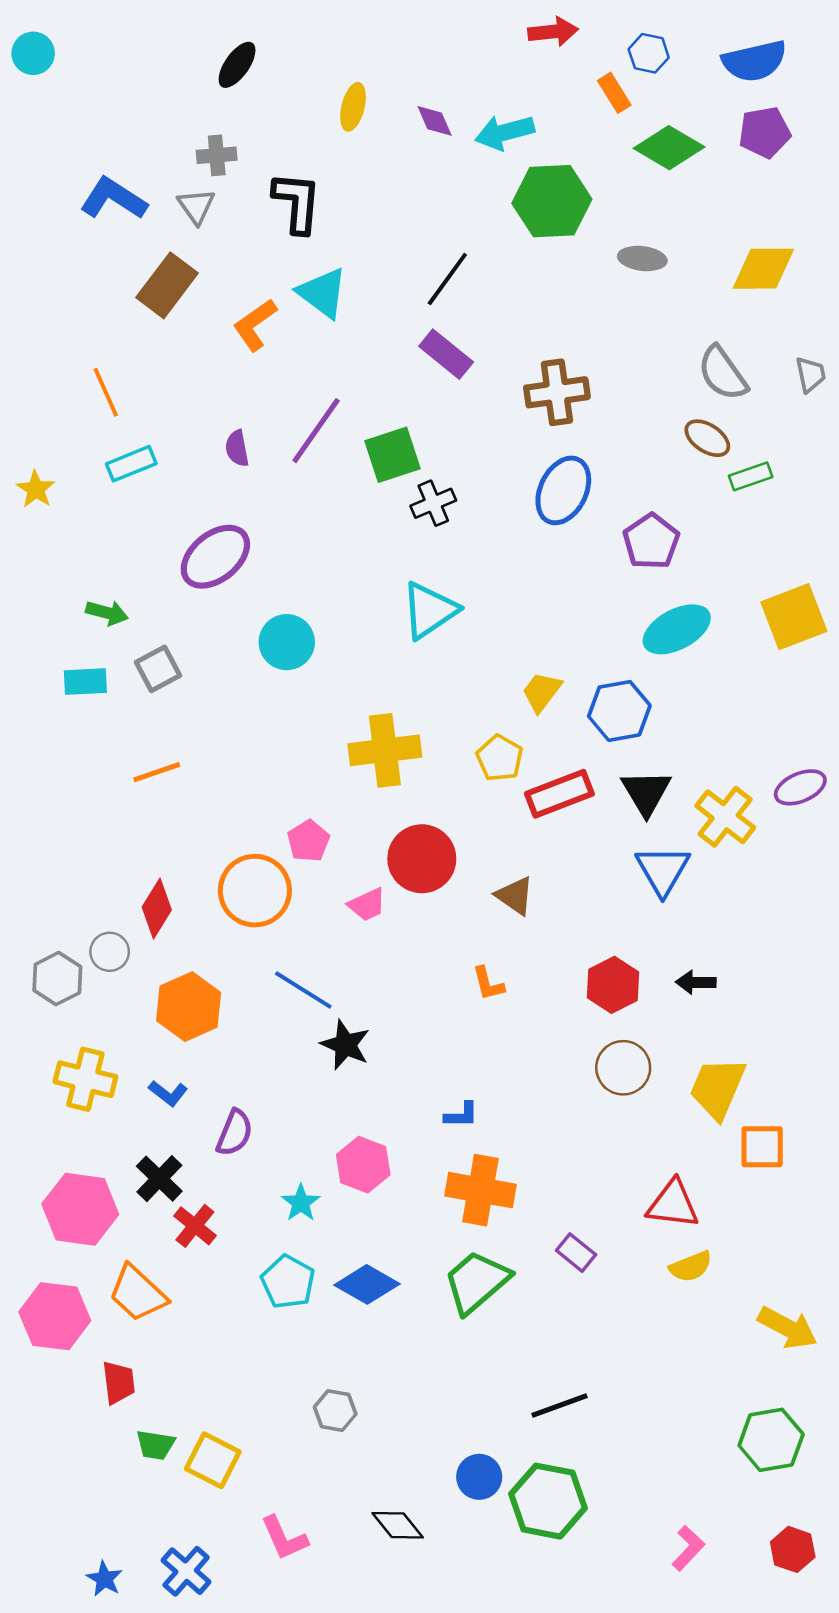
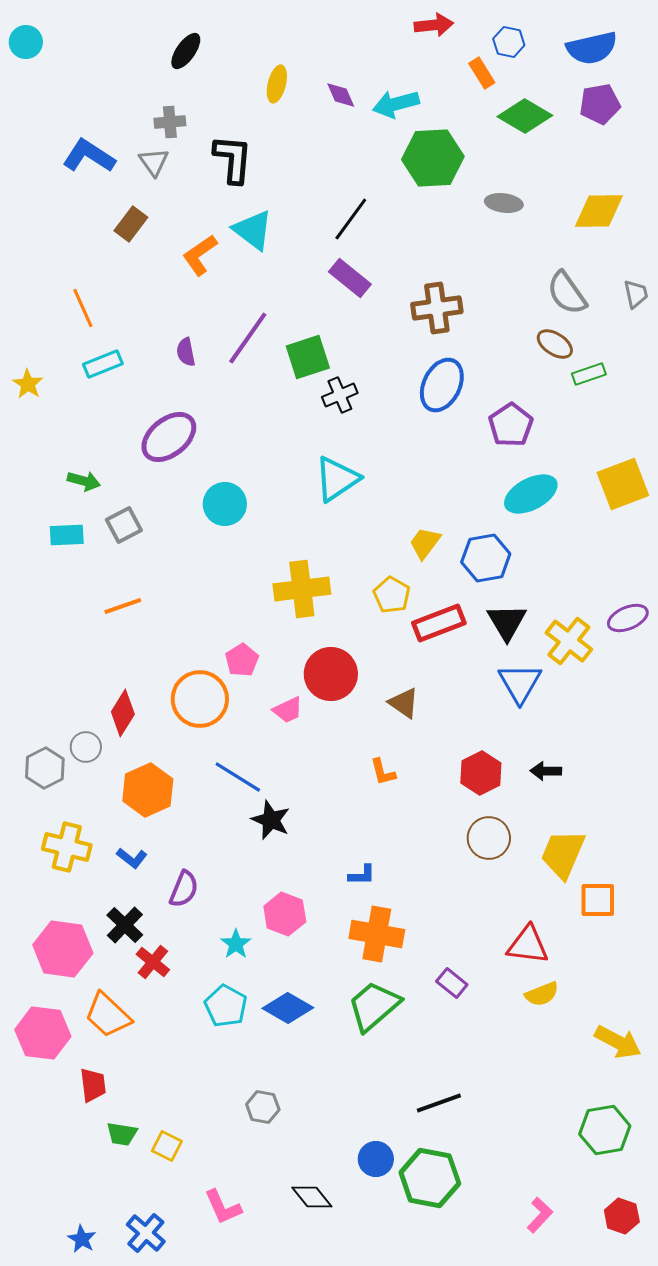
brown rectangle: (167, 285) -> (131, 224), size x0.7
yellow square: (213, 1460) -> (167, 1146), size x0.7

